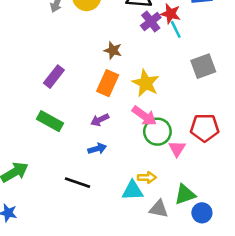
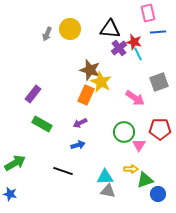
brown star: (113, 50) -> (90, 70), size x1.5
purple rectangle: (54, 77) -> (33, 94), moved
yellow star: (146, 83) -> (101, 82), moved
pink arrow: (144, 116) -> (135, 98), moved
yellow arrow: (147, 177) -> (131, 169), moved
gray triangle: (159, 209) -> (108, 191), moved

